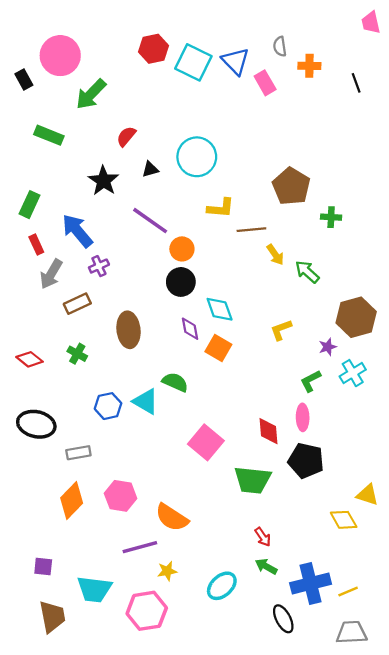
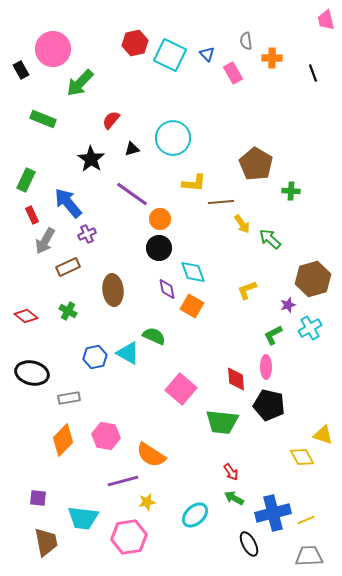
blue triangle: (235, 61) -> (207, 54), size x0.6

